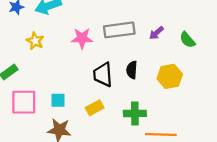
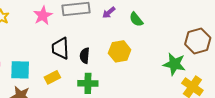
pink star: (82, 38) -> (43, 16), turned -30
black semicircle: (132, 70) -> (85, 56), moved
cyan square: (58, 100) -> (20, 70), size x1.5

